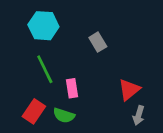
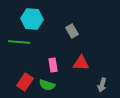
green line: (45, 69) -> (19, 42), moved, turned -60
red triangle: (129, 90) -> (81, 63), moved, turned 42

